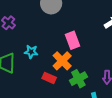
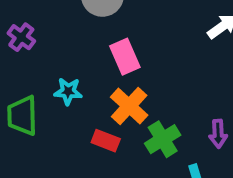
pink rectangle: (72, 40) -> (125, 57), moved

